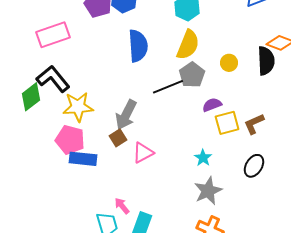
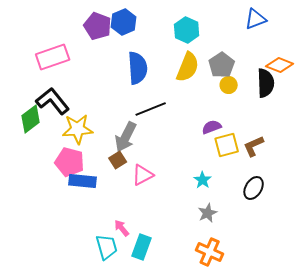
gray pentagon: (192, 75) -> (222, 65), moved
black line: (168, 87) -> (151, 109), moved
gray star: (208, 191) -> (208, 213), size x0.7

